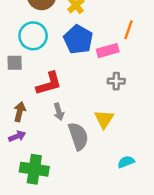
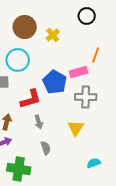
blue pentagon: (78, 40) -> (55, 82), moved
gray cross: (116, 81) -> (86, 97), size x1.5
gray semicircle: (78, 136) -> (46, 148), moved, size x0.6

